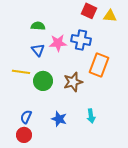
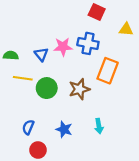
yellow triangle: (110, 16) -> (126, 29), moved
green semicircle: (38, 26) -> (11, 55), moved
red circle: (24, 135) -> (38, 150), moved

